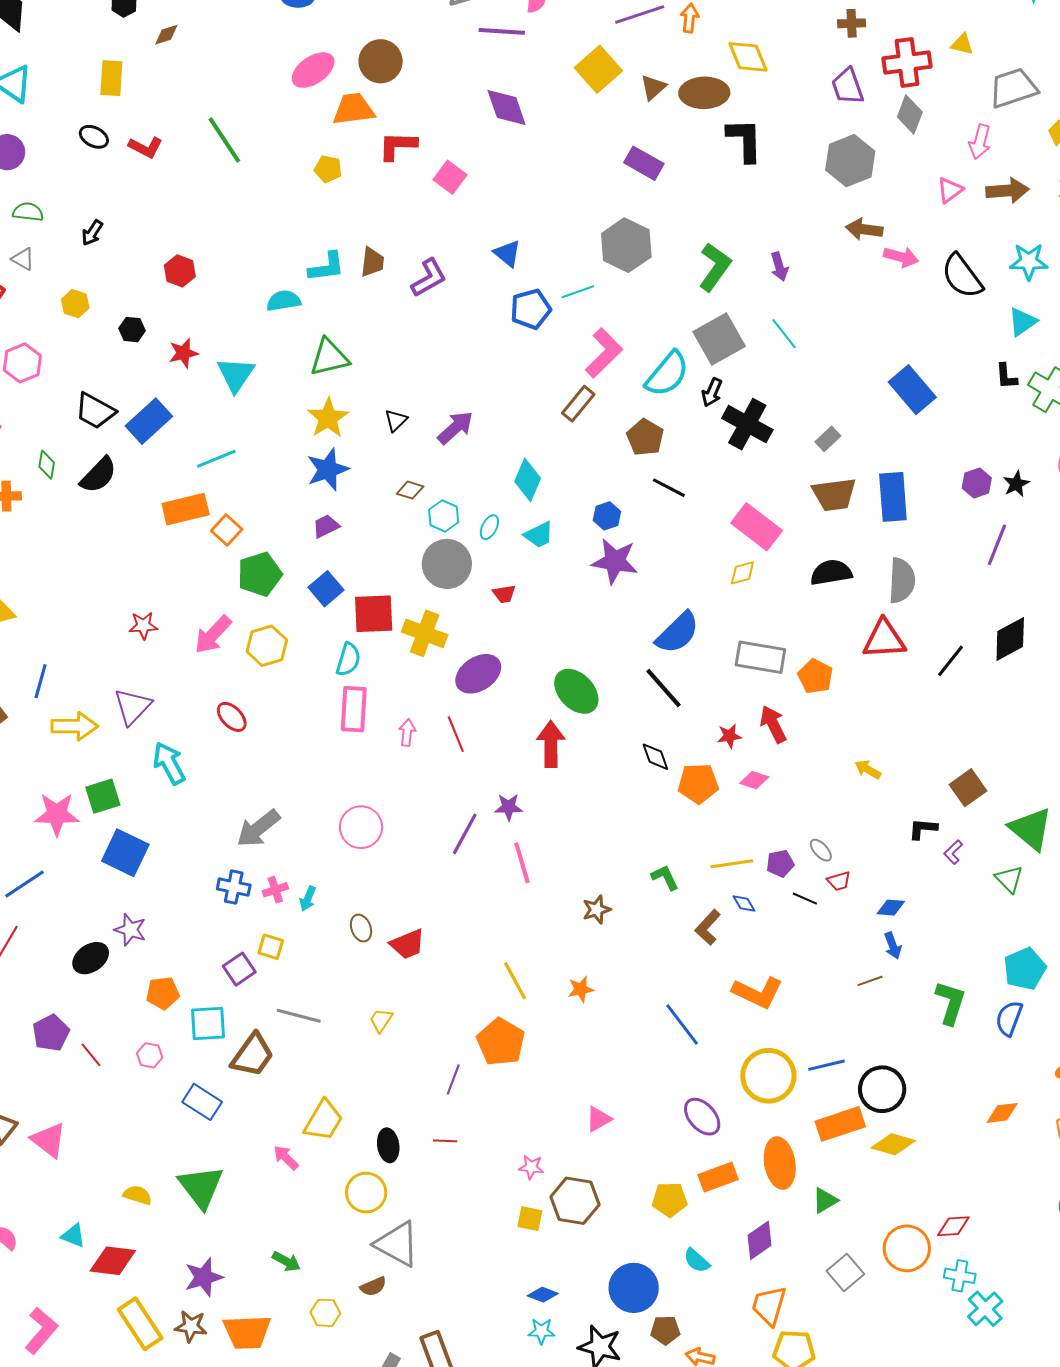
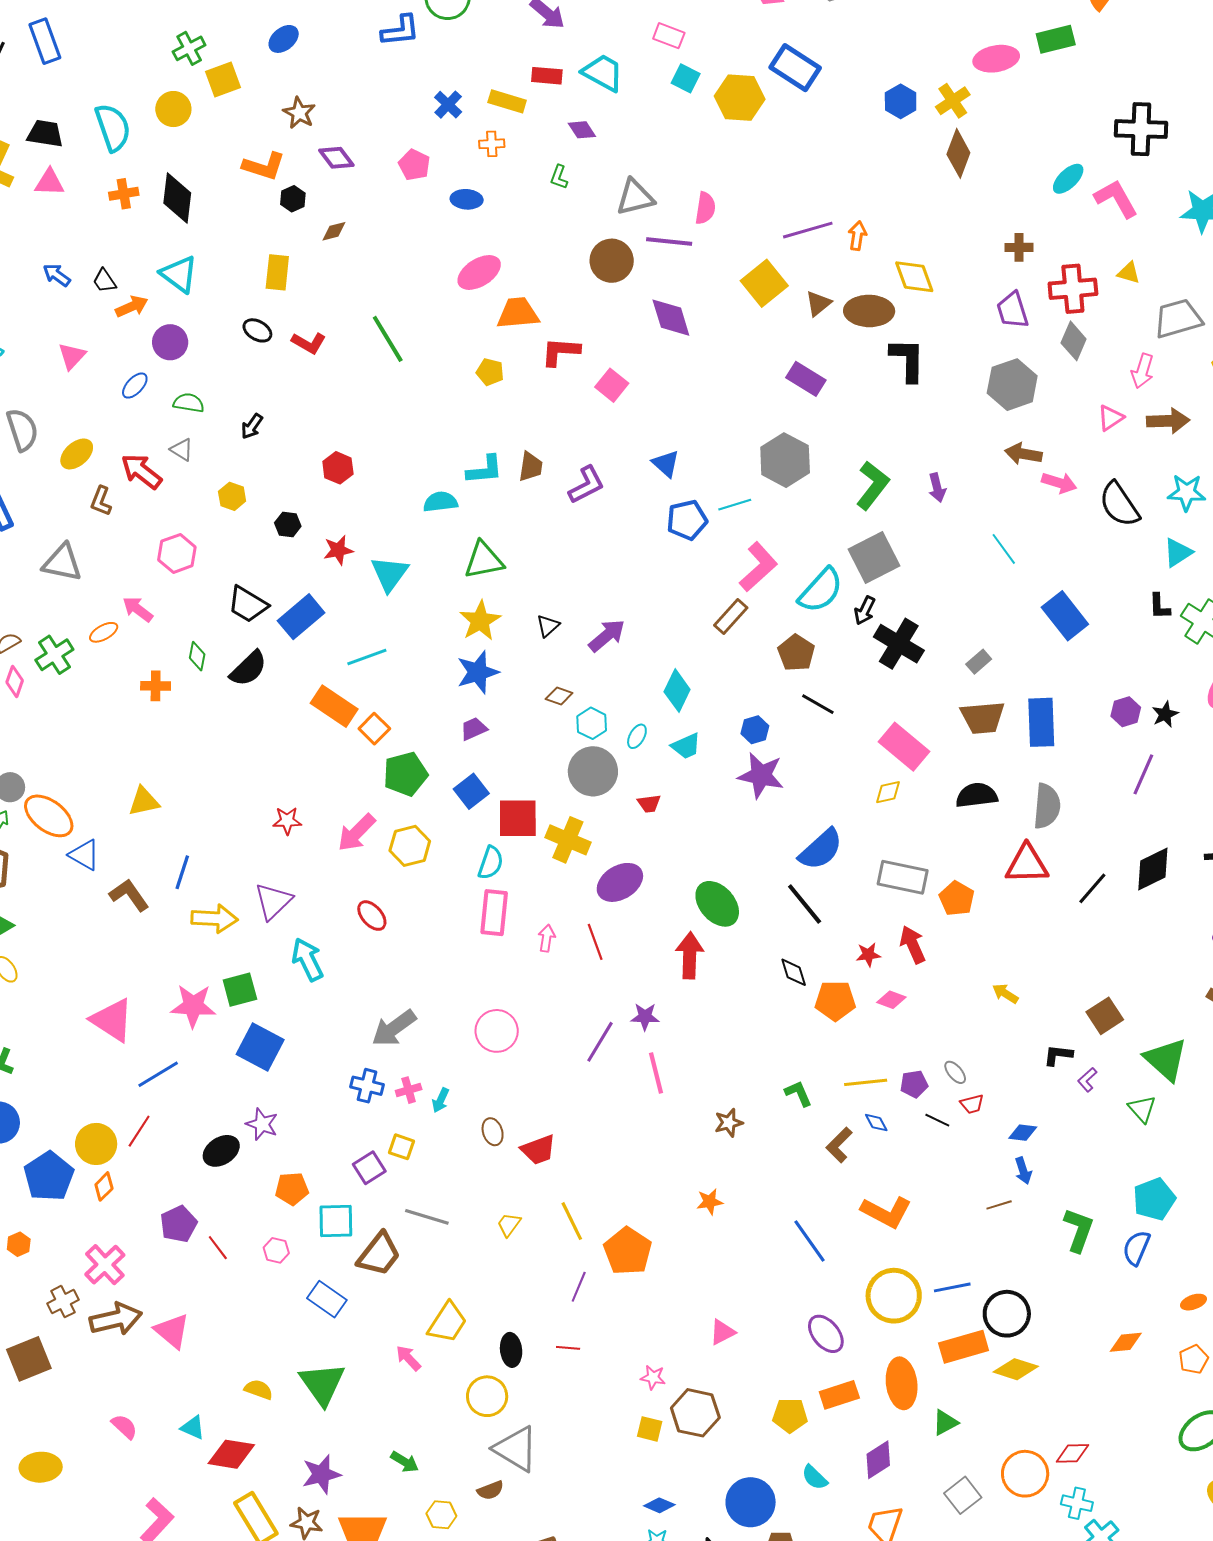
brown circle: (381, 61) -> (612, 261), moved
cyan line: (784, 334) -> (1004, 549), moved
orange rectangle: (186, 509) -> (334, 706), turned 45
yellow line: (515, 981) -> (572, 1221), moved

